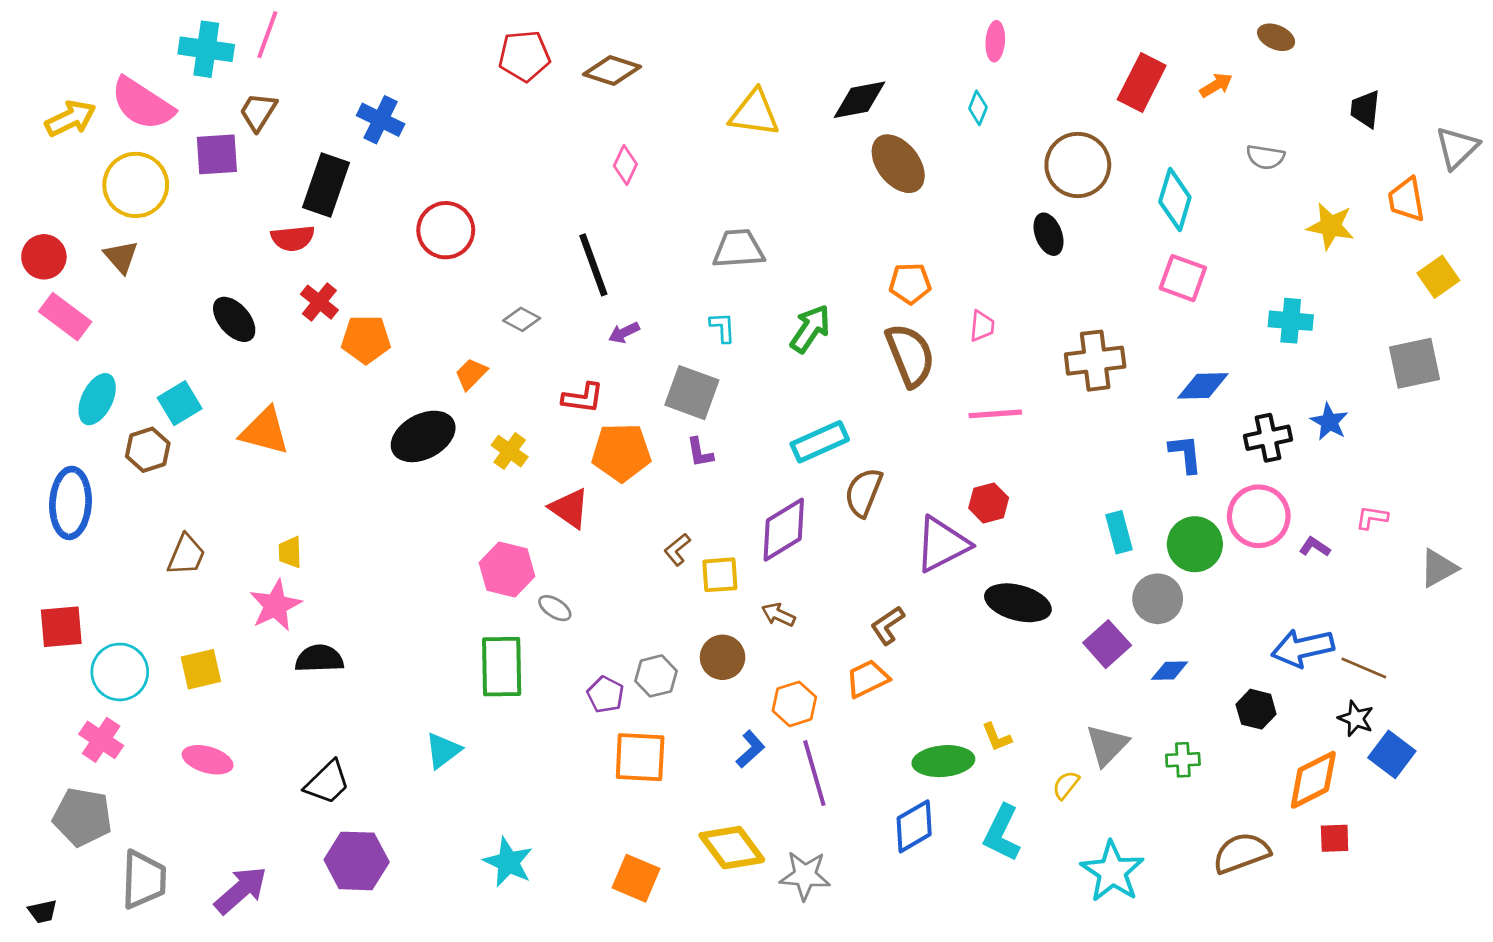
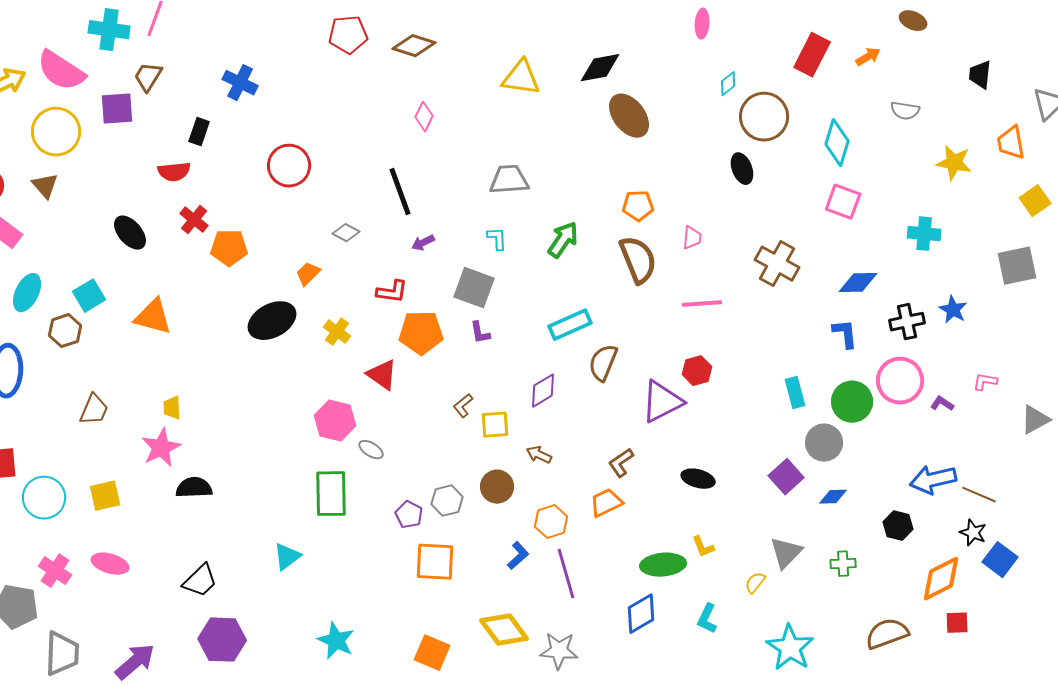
cyan diamond: (978, 108) -> (728, 84), moved, turned 30
black rectangle: (326, 185) -> (199, 132), size x0.6
brown cross: (1095, 361) -> (777, 264), turned 36
purple diamond: (784, 530) -> (543, 391), size x0.7
black ellipse: (1018, 603) -> (698, 479), moved, size x0.7
pink cross: (101, 740) -> (55, 571), moved
cyan L-shape: (1002, 833) -> (707, 619), size x0.7

